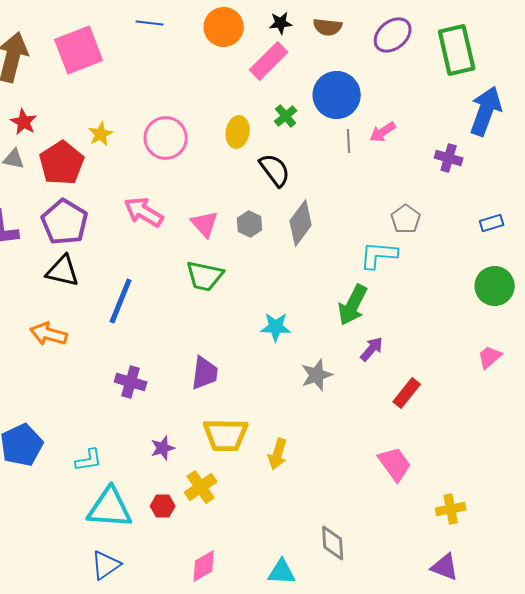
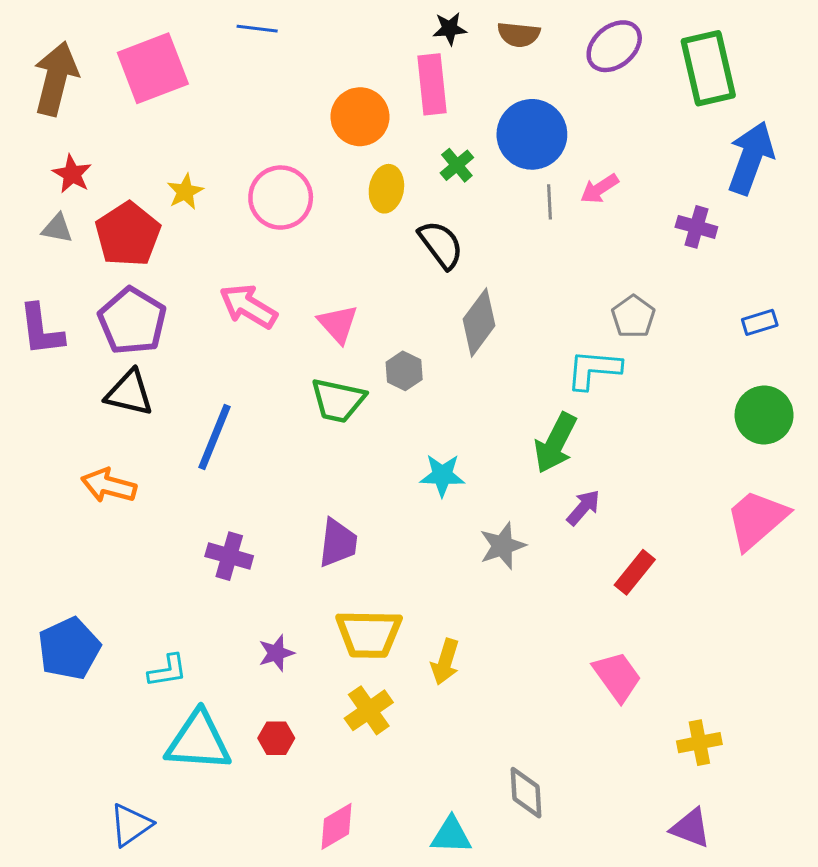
orange circle: (224, 27) -> (360, 117), moved
pink rectangle: (269, 61) -> (432, 84), turned -51
gray hexagon: (250, 224) -> (404, 371), moved
pink trapezoid: (490, 357) -> (757, 519), size x1.8
yellow cross: (201, 487) -> (369, 710), moved
blue triangle: (106, 565) -> (131, 825), moved

